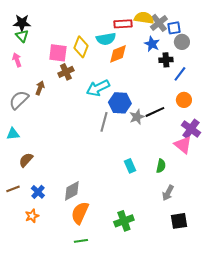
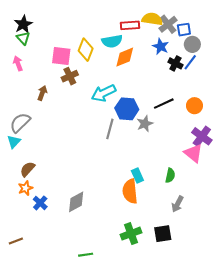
black star: (22, 23) -> (23, 24), turned -30
black cross: (166, 60) -> (175, 63), turned 32
blue line: (180, 74) -> (190, 62), moved
gray semicircle: (19, 100) -> (20, 123), moved
black line: (155, 112) -> (164, 104), moved
cyan triangle: (13, 134) -> (14, 142), turned -40
brown line: (13, 189) -> (16, 241), moved
orange semicircle: (80, 213) -> (130, 191), moved, turned -30
orange star: (32, 216) -> (25, 188), moved
black square: (179, 221) -> (163, 234), moved

